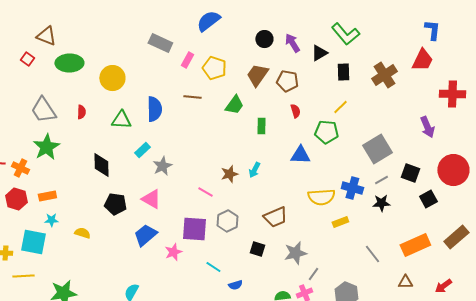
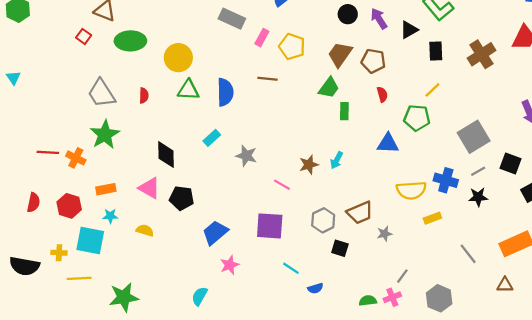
green trapezoid: (234, 105) -> (329, 88), moved
green triangle: (121, 120) -> (188, 90), moved
gray star: (162, 166) -> (246, 156), moved, turned -30
red hexagon: (16, 199) -> (69, 206), moved
pink triangle: (151, 199) -> (149, 188), moved
gray hexagon: (227, 221) -> (323, 220), moved
pink star: (173, 252) -> (230, 265), moved
gray star: (295, 253) -> (385, 234), moved, size x0.6

